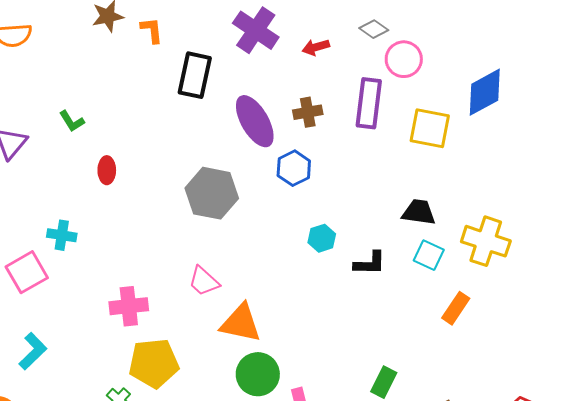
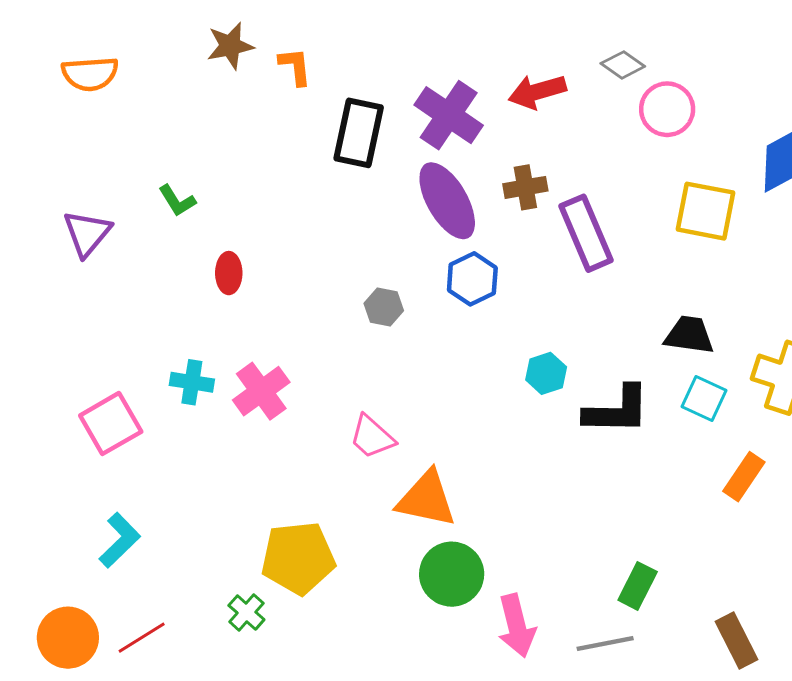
purple cross: (256, 30) -> (449, 115), moved
red arrow: (316, 47) -> (537, 92), size x1.4
purple rectangle: (369, 103) -> (586, 233), moved, turned -30
blue hexagon: (294, 168) -> (472, 279), moved
gray hexagon: (212, 193) -> (384, 307), size x0.5
cyan cross: (62, 235) -> (192, 382), moved
black L-shape: (370, 263) -> (617, 410), size x1.4
pink cross: (129, 306) -> (261, 391), moved, turned -30

